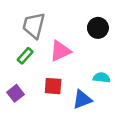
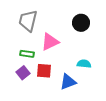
green rectangle: (25, 56) -> (27, 54), moved, turned 56
purple square: (16, 93) -> (23, 73), moved

